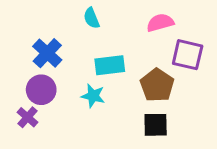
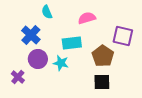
cyan semicircle: (91, 18) -> (47, 12), moved
pink semicircle: (160, 23) -> (87, 18), moved
purple circle: (41, 90) -> (38, 59), moved

